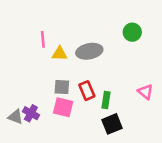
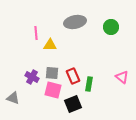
gray ellipse: (89, 51) -> (75, 22), moved
purple cross: (31, 113) -> (32, 77), moved
black square: (112, 124) -> (73, 104), moved

